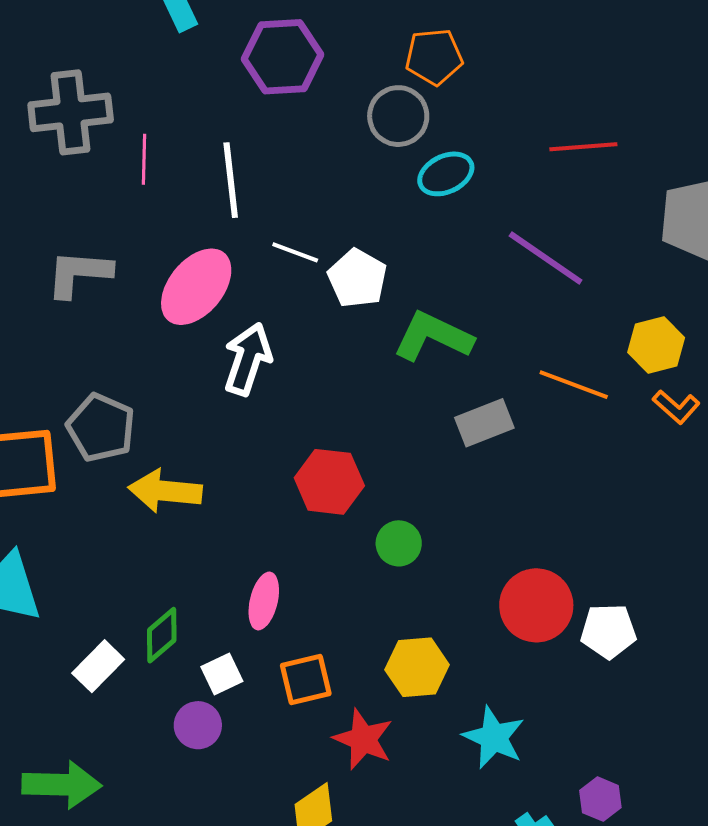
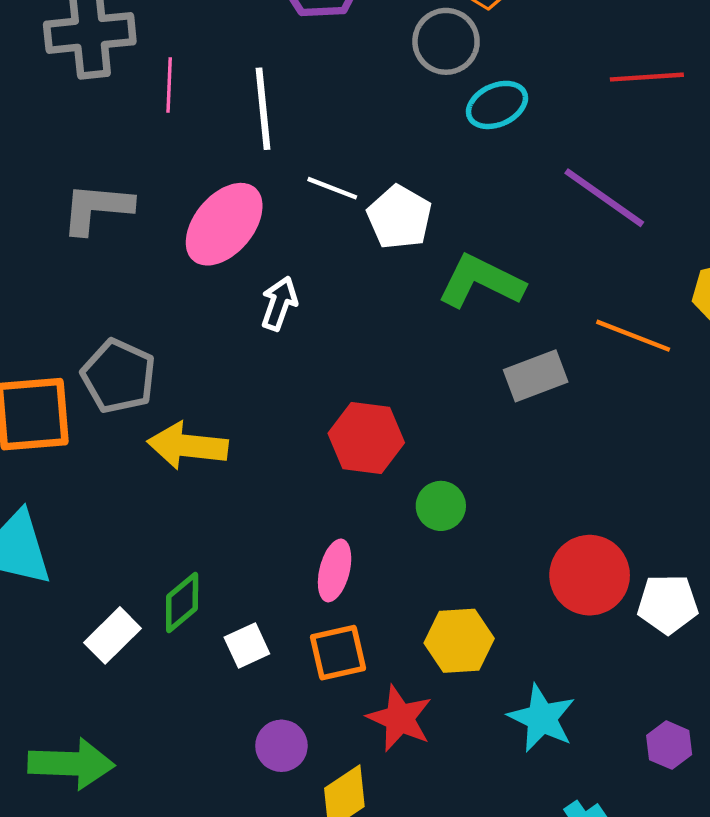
white arrow: (248, 359) -> (279, 303), size x0.7
pink ellipse: (264, 601) -> (335, 570), moved
purple circle: (198, 725) -> (281, 746), moved
purple hexagon: (600, 799) -> (669, 745), moved

